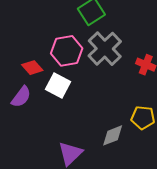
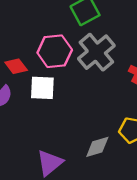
white square: (58, 85) -> (42, 88), turned -30

